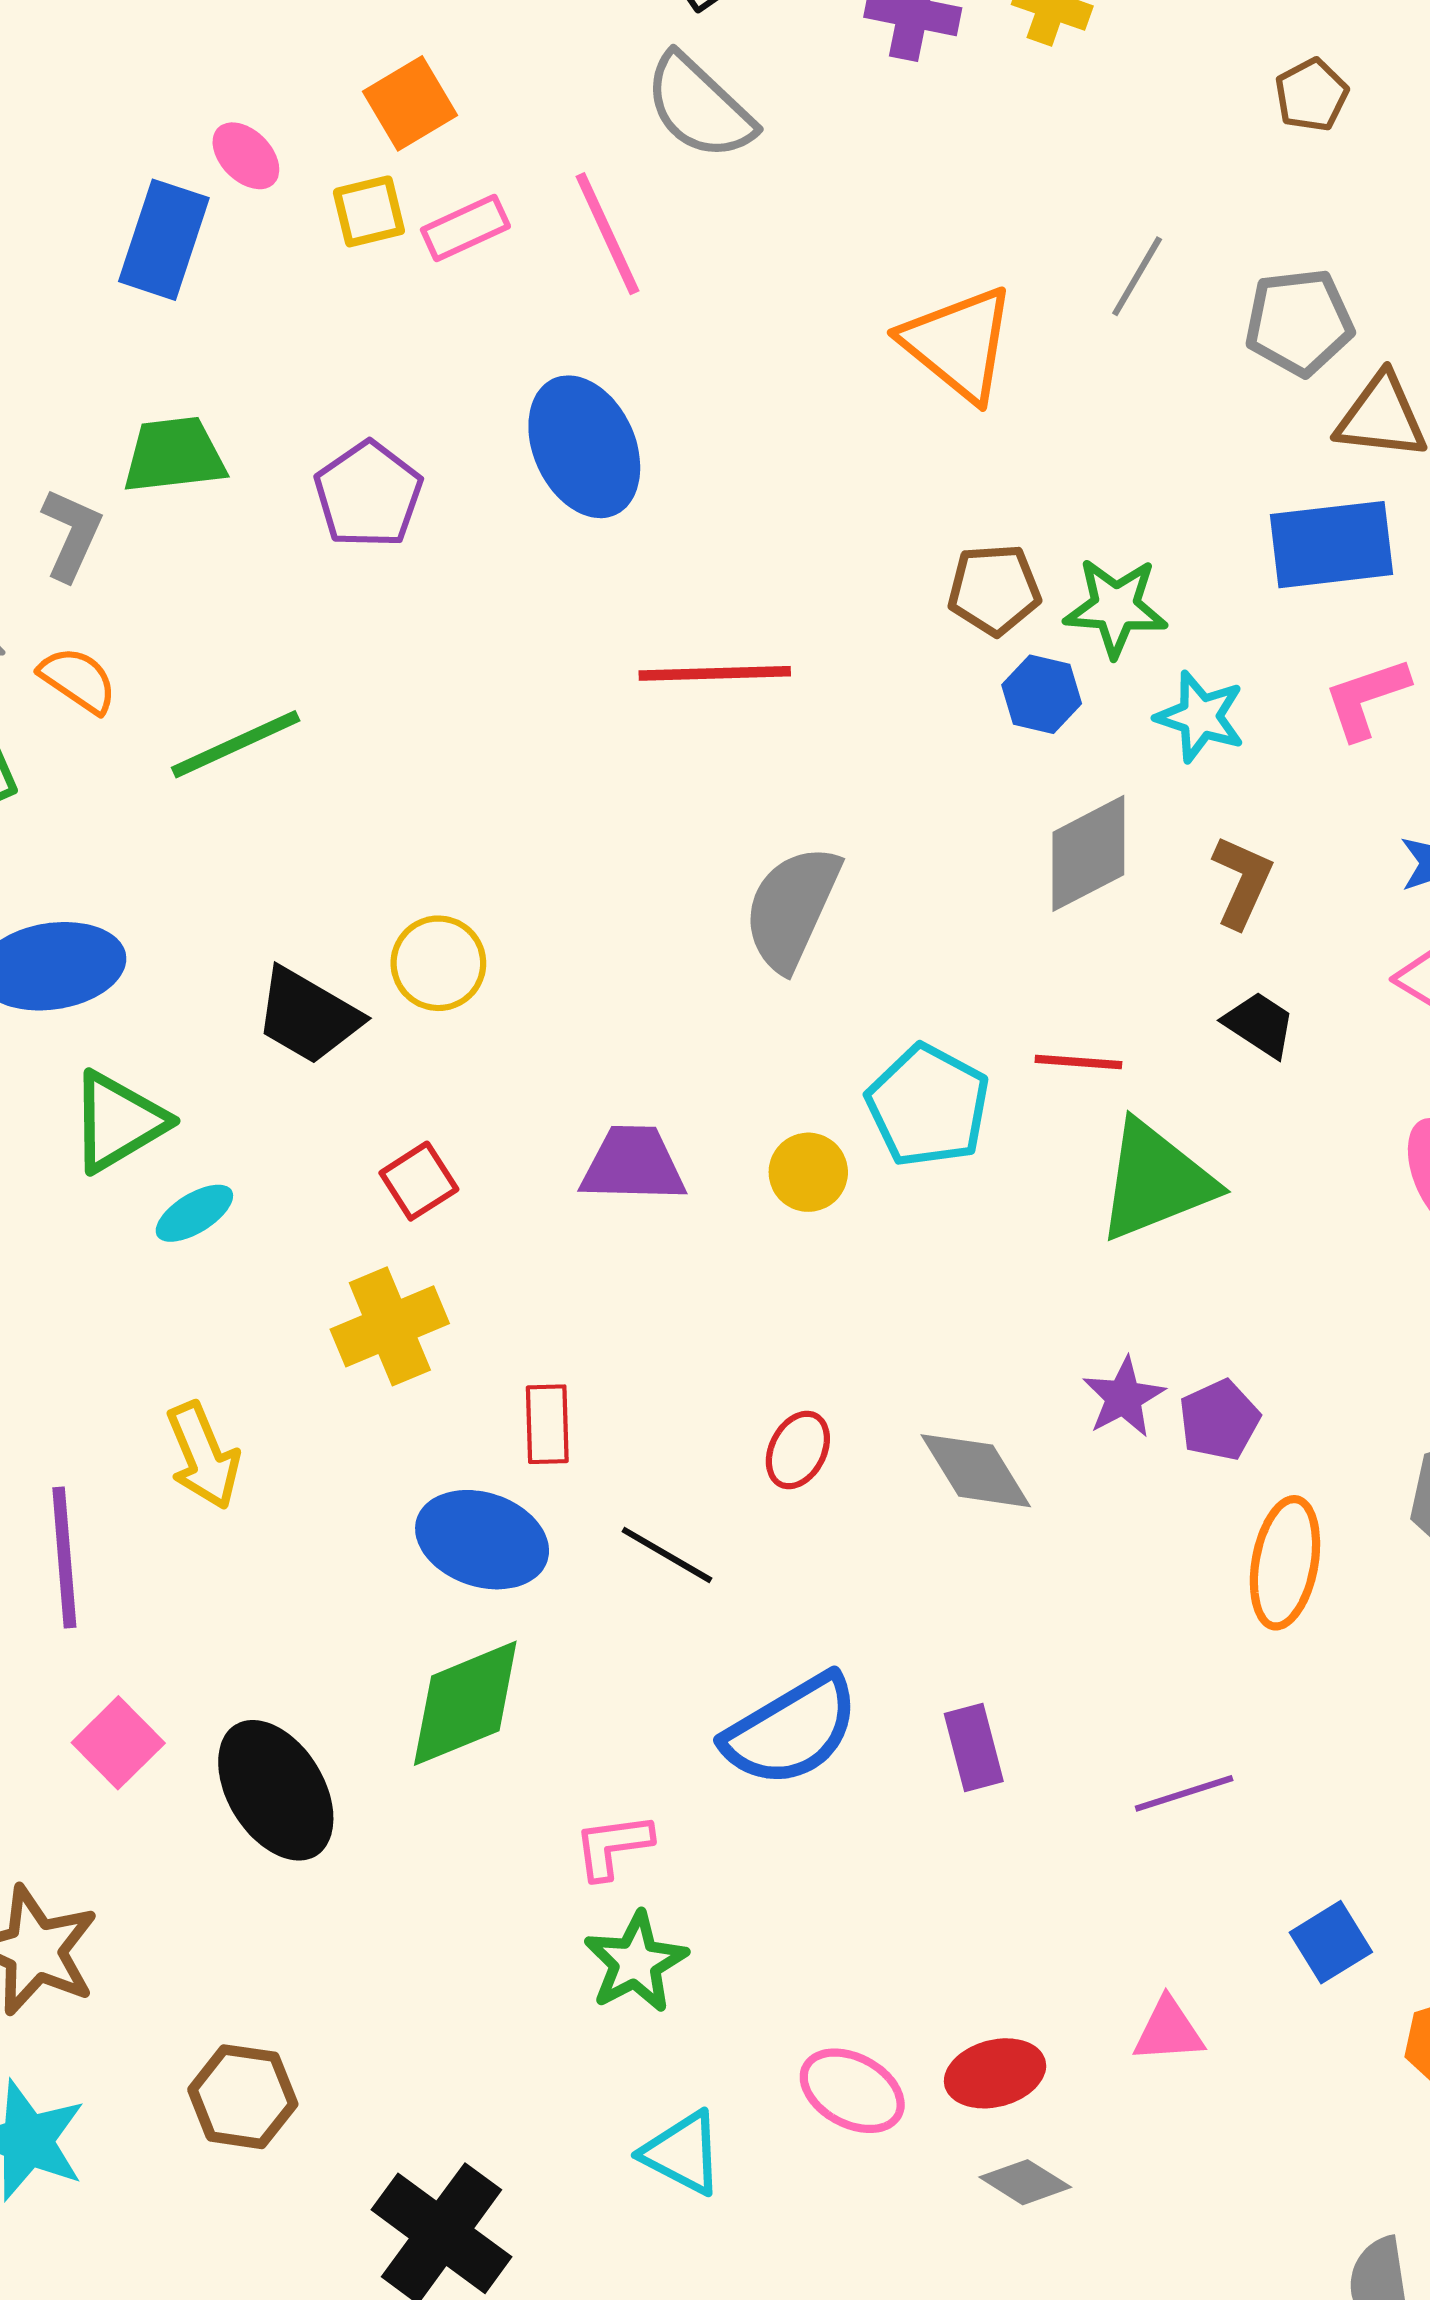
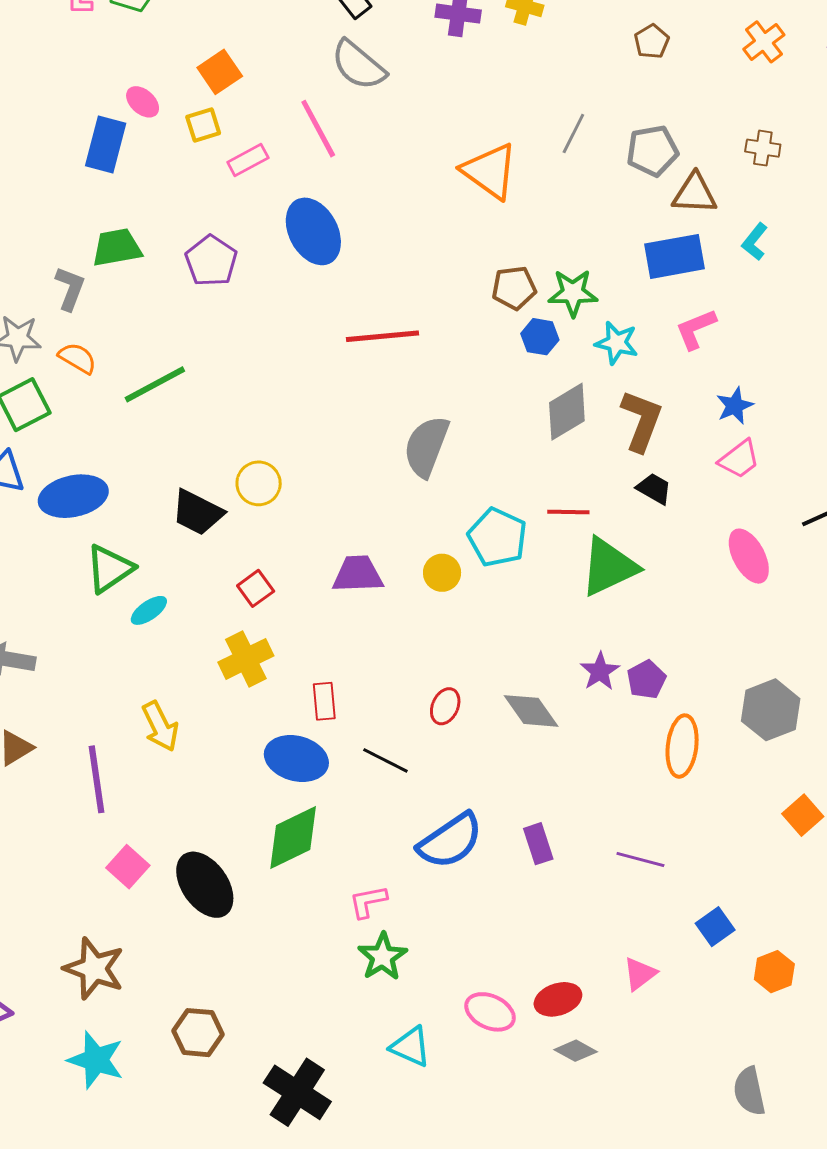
pink rectangle: (465, 228) -> (248, 160), moved
brown L-shape: (1242, 882) -> (642, 421), size x1.4
purple line: (1184, 1793) -> (640, 860), turned 36
pink triangle: (1168, 2031) -> (640, 974), turned -30

